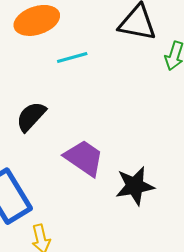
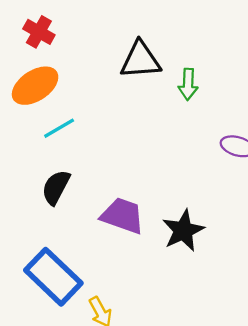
cyan line: (72, 57) -> (59, 128), moved

